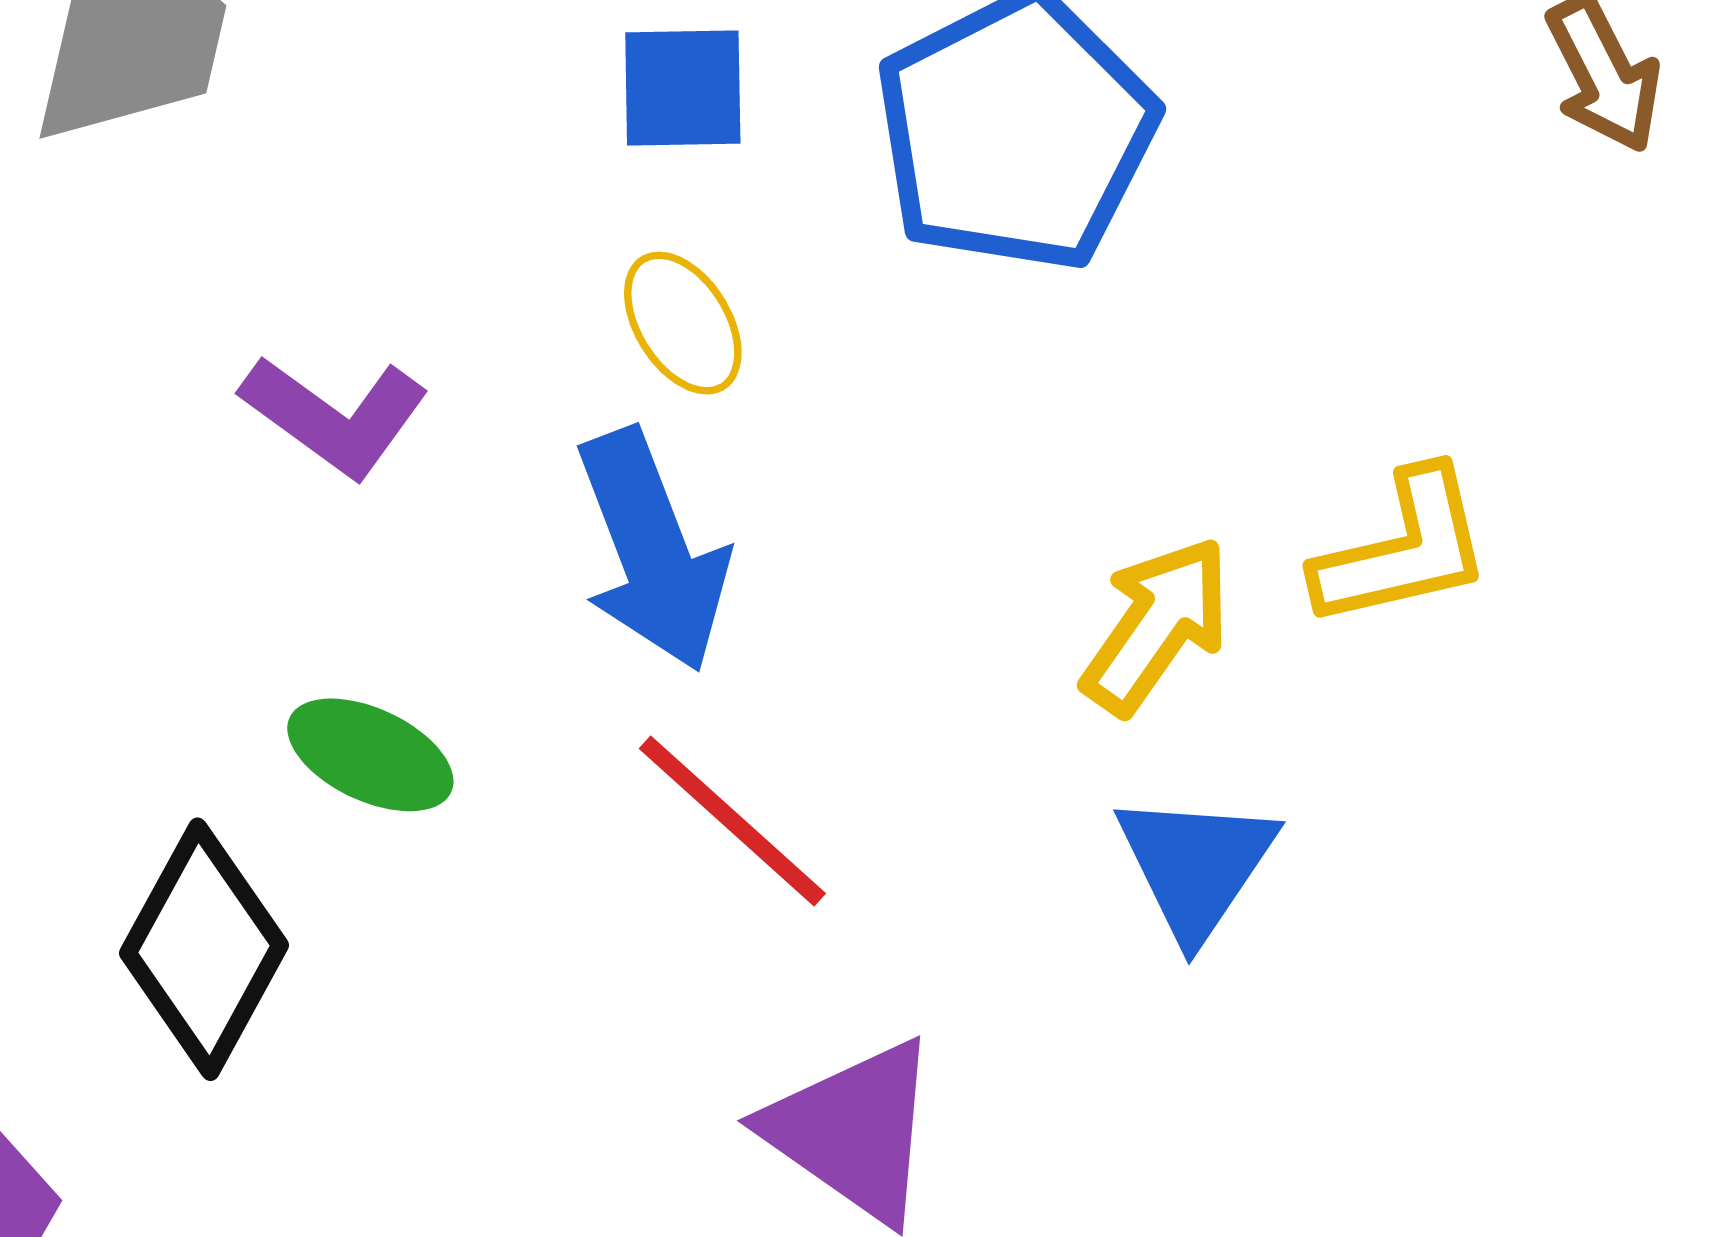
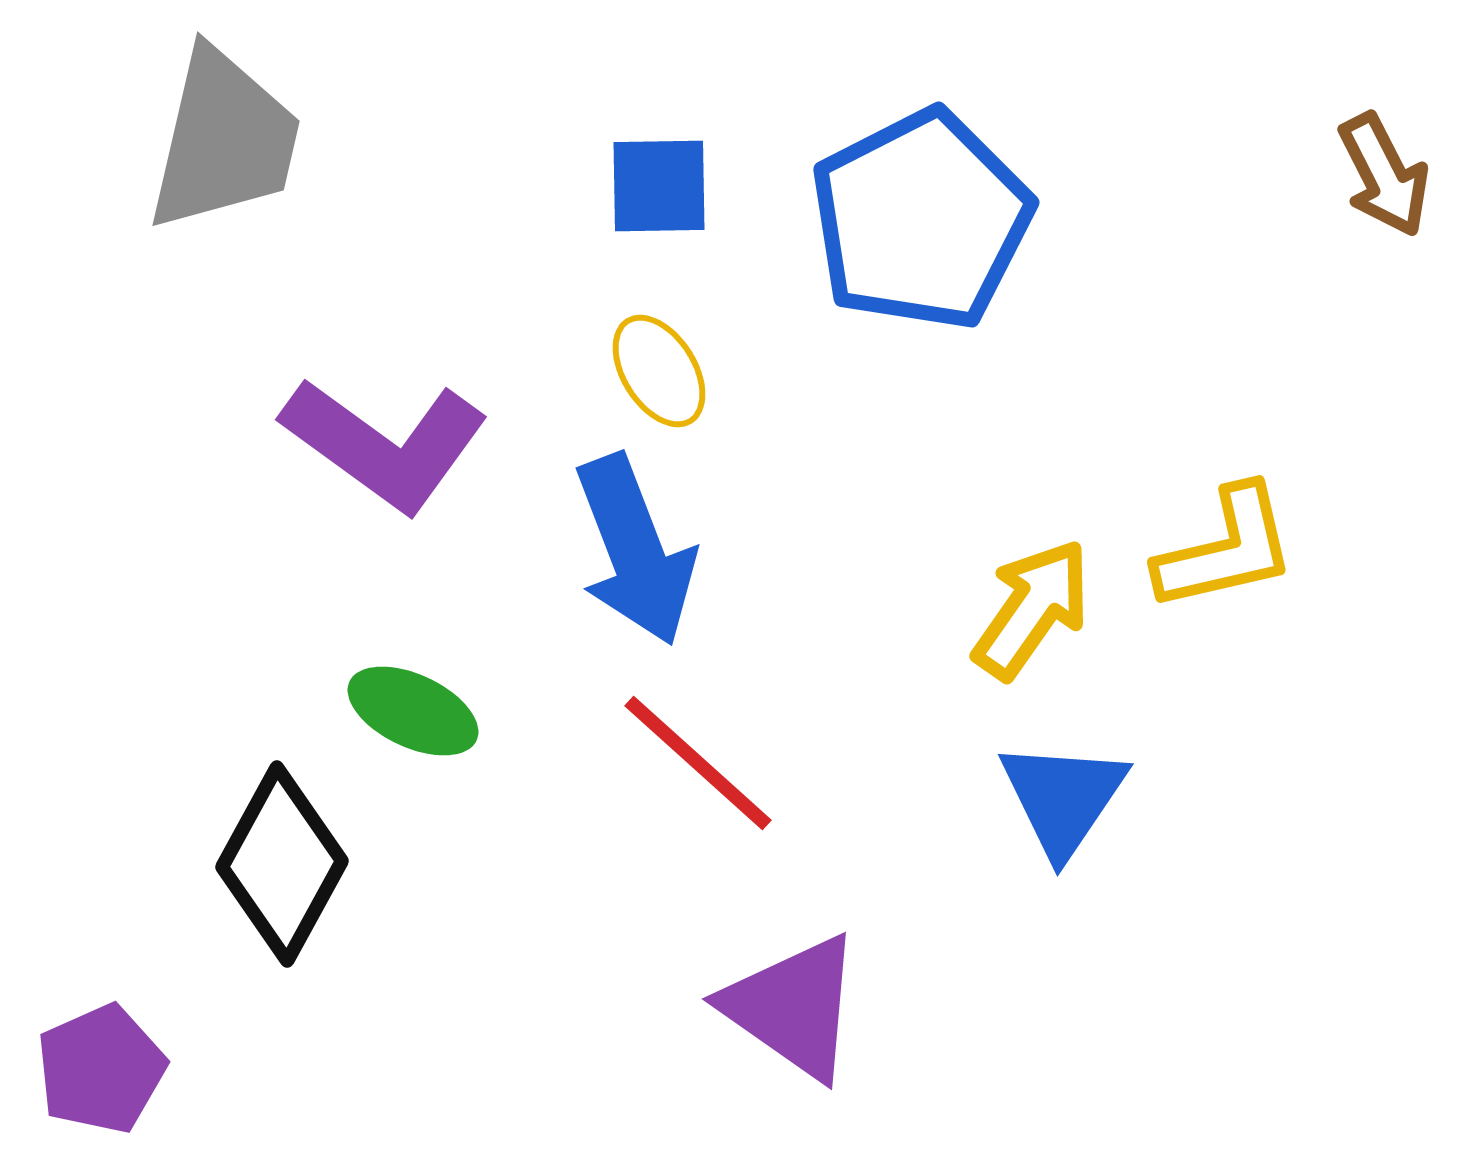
purple L-shape: (335, 416) -> (385, 444), size x1.4

